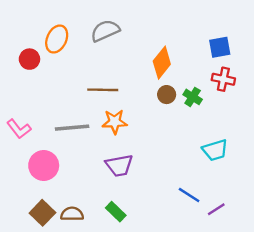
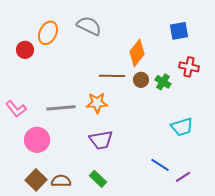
gray semicircle: (105, 31) -> (89, 26), turned 50
blue square: (220, 47) -> (179, 31), moved
brown line: (103, 90) -> (112, 76), moved

